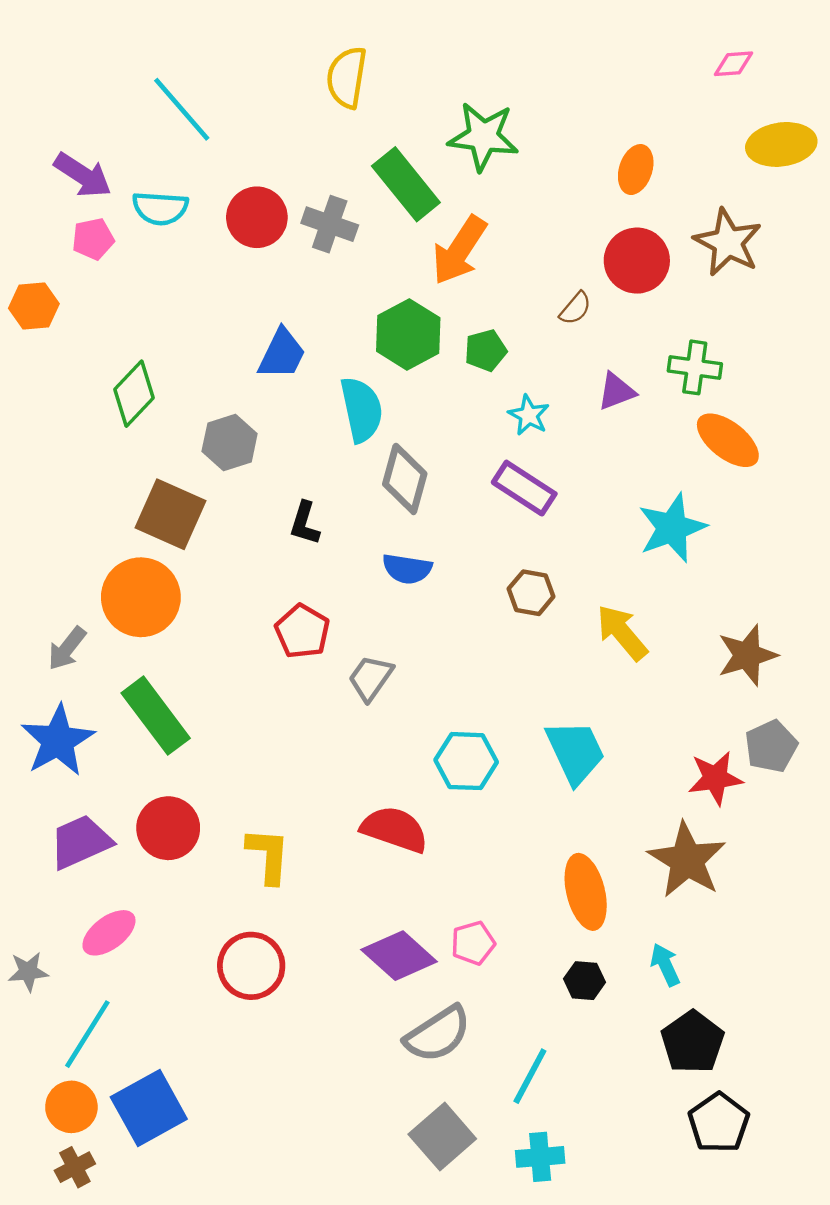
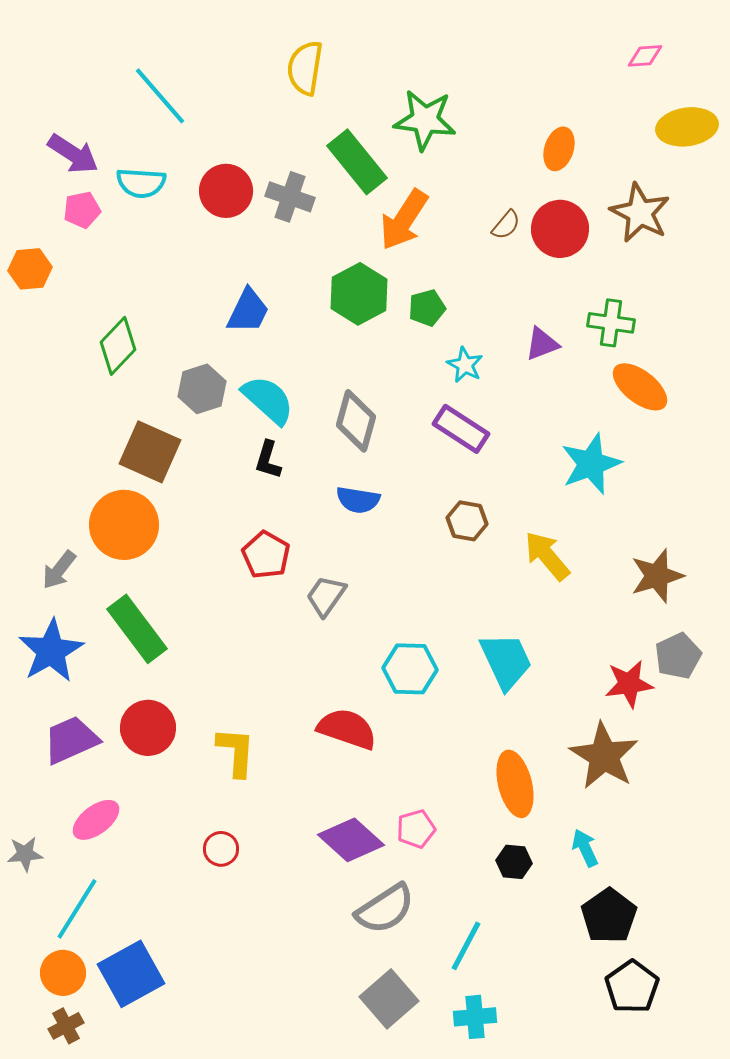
brown semicircle: (575, 308) -> (506, 225), moved
cyan semicircle: (362, 410) -> (268, 400), moved, turned -36
red circle: (251, 966) -> (221, 849), size x0.6

